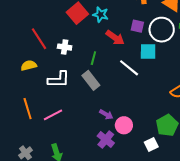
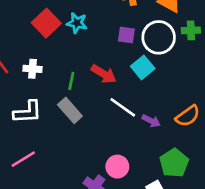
red arrow: (115, 38) -> (104, 74), moved
cyan square: (148, 51) -> (143, 67), turned -36
white line: (129, 68) -> (123, 107), moved
purple arrow: (106, 114) -> (151, 121), moved

